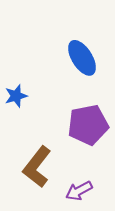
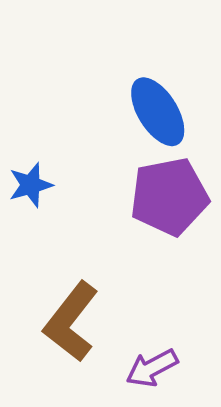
purple pentagon: (88, 125) -> (169, 197), moved

